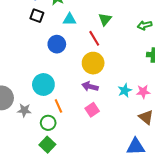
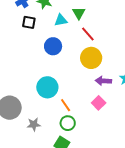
green triangle: (105, 19) -> (79, 13), moved
purple arrow: (90, 86) -> (103, 81), moved
gray star: (24, 110) -> (34, 124), moved
green circle: (48, 123) -> (68, 123), moved

